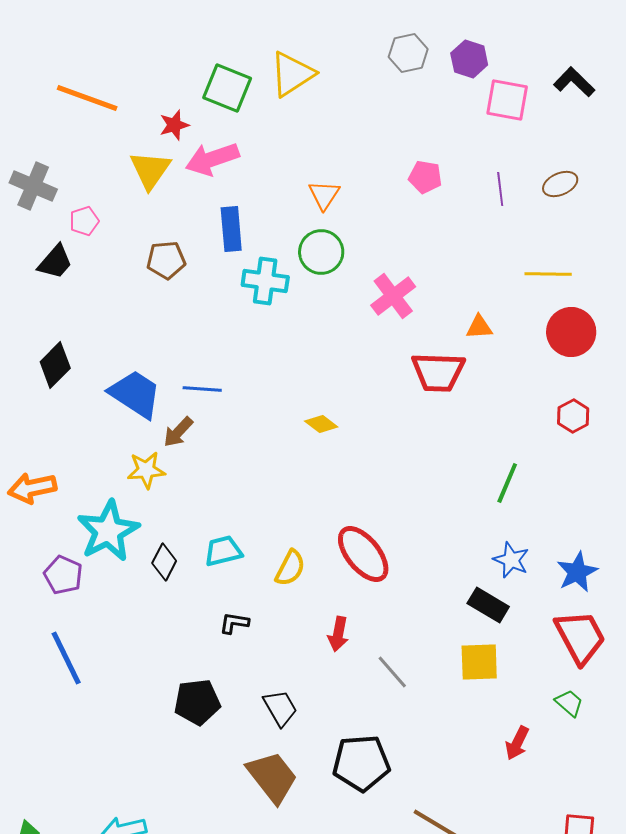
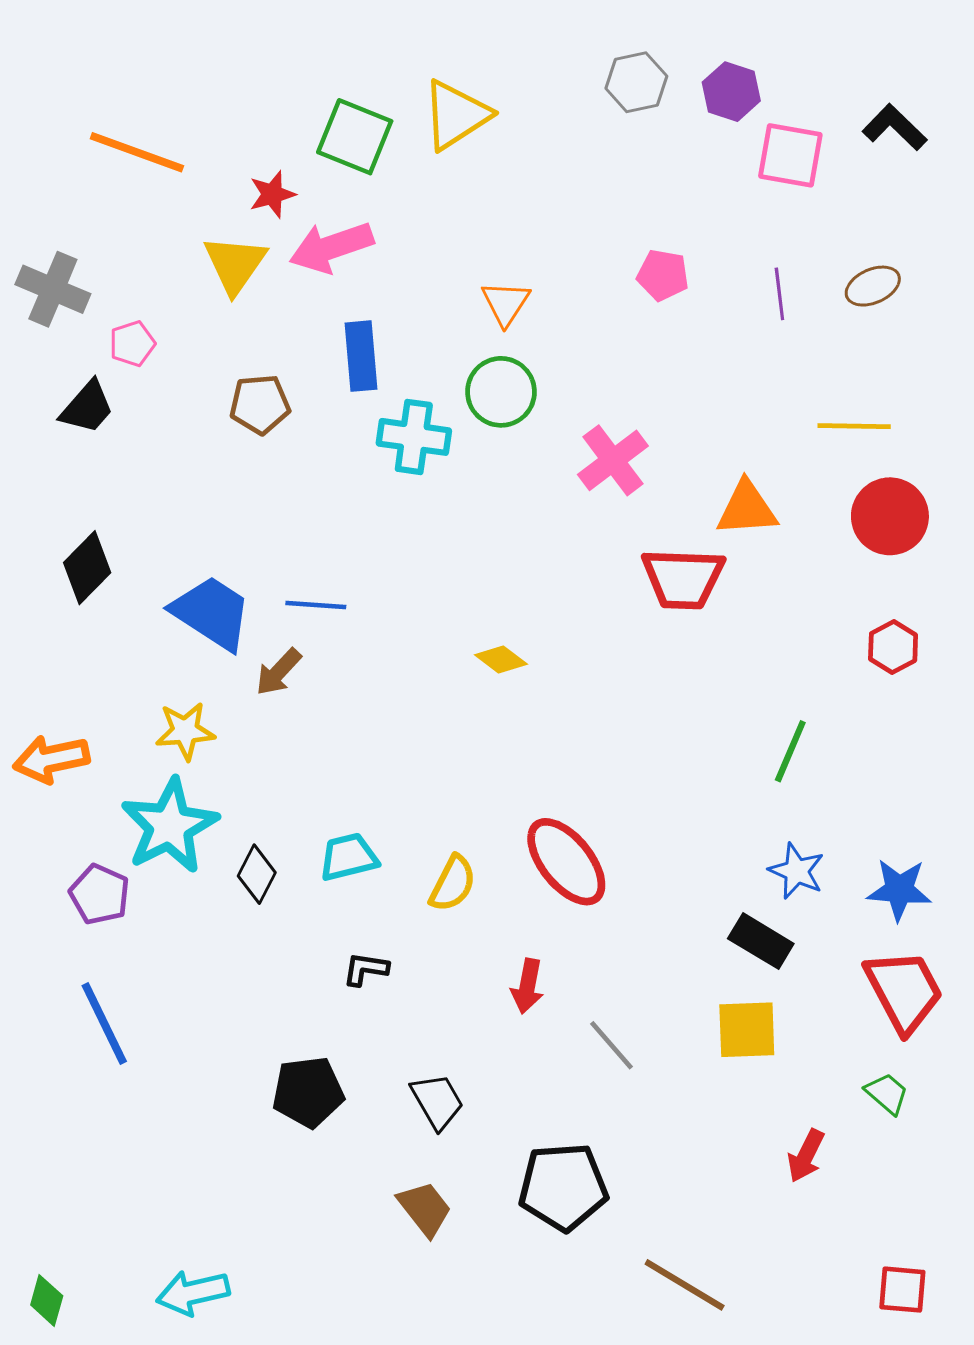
orange triangle: (479, 327) -> (747, 509), size x1.5
yellow star: (146, 470) -> (185, 731), moved
blue star: (577, 572) -> (899, 890), turned 30
brown trapezoid: (272, 777) -> (425, 1209), size x0.7

